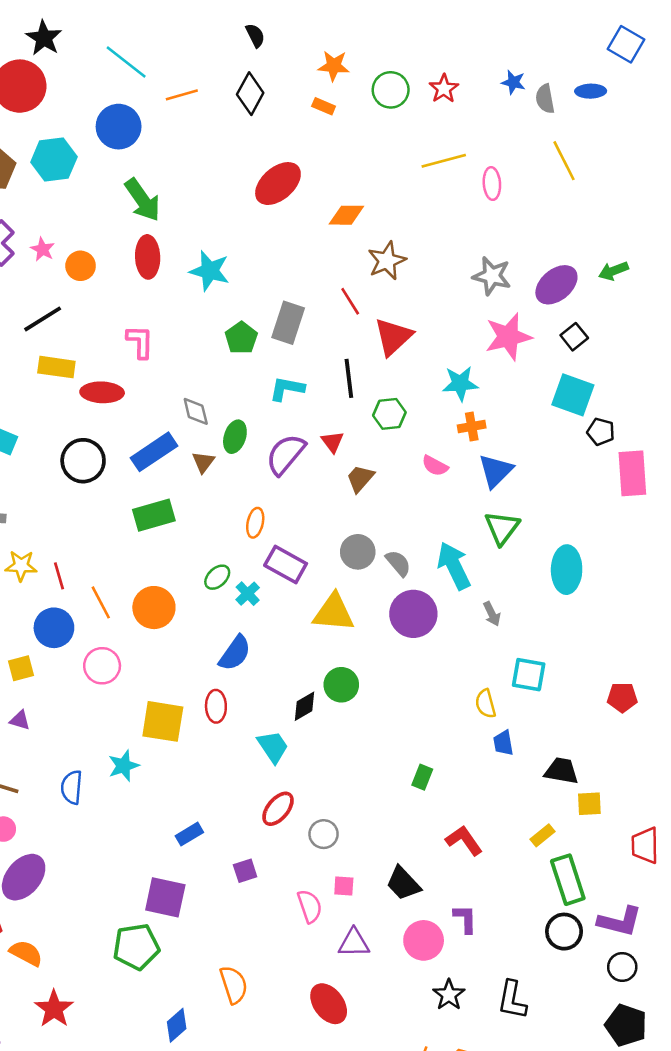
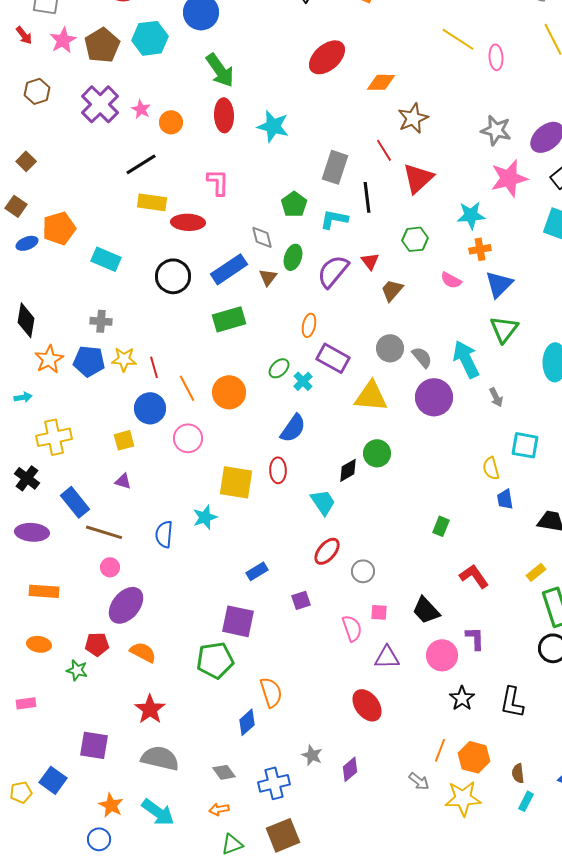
yellow line: (444, 161) -> (458, 39), turned 48
green pentagon: (241, 338) -> (294, 204), moved
black line: (349, 378) -> (367, 197), moved
orange semicircle: (26, 953) -> (143, 652), moved
orange semicircle: (234, 985) -> (271, 692), moved

